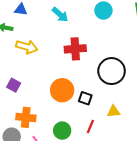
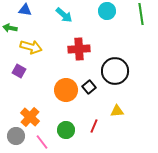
purple square: (14, 85) -> (19, 71), moved
black square: (85, 98) -> (89, 87), moved, turned 32
orange cross: (26, 117) -> (30, 117), turned 36

